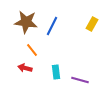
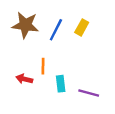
yellow rectangle: (92, 24) -> (82, 27), moved
orange line: (32, 50) -> (43, 66), moved, turned 40

